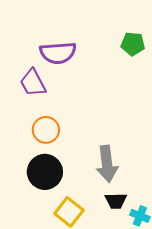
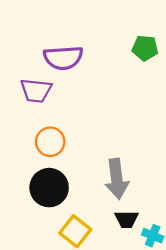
purple trapezoid: (33, 83) -> (36, 91), turned -56

